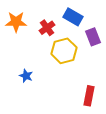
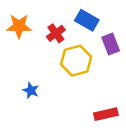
red rectangle: (89, 96) -> (106, 114), turned 66

